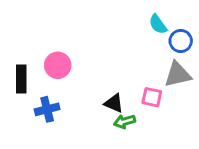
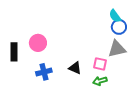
cyan semicircle: (158, 24) -> (115, 16), moved
blue cross: (47, 109) -> (44, 72), moved
green arrow: (124, 121) -> (100, 81), moved

